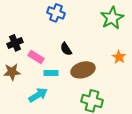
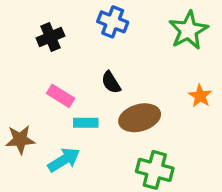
blue cross: (56, 13) -> (113, 22), moved
black cross: (15, 43) -> (50, 37), moved
brown star: (12, 72) -> (20, 140), moved

